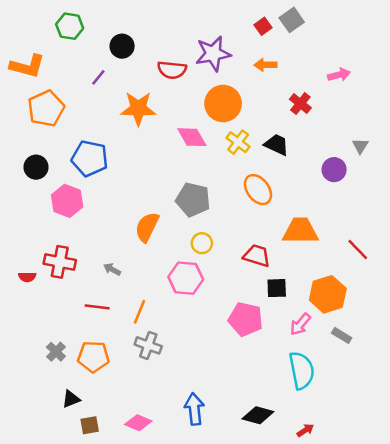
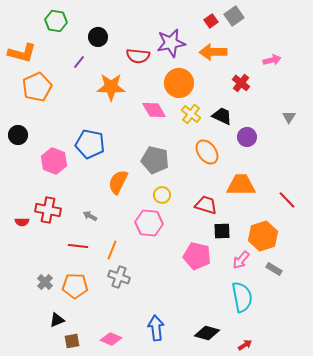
orange arrow: (265, 65) -> (213, 52), size x1.5
blue pentagon: (90, 158) -> (90, 144), moved
black circle: (36, 167) -> (18, 135), moved
purple circle: (334, 170) -> (247, 137), moved

